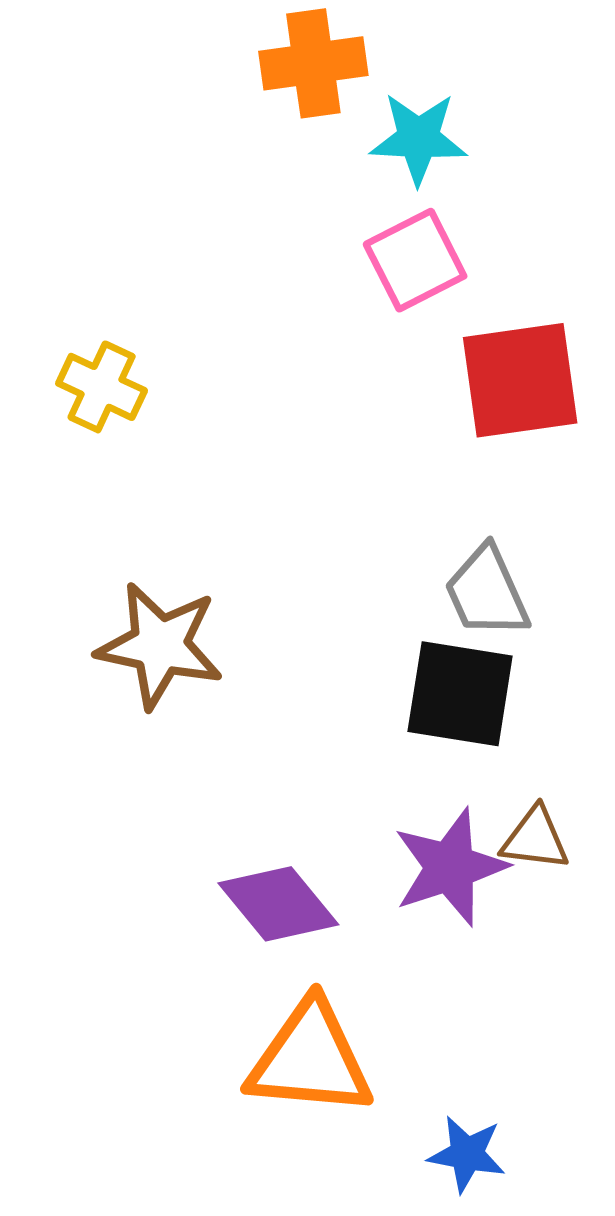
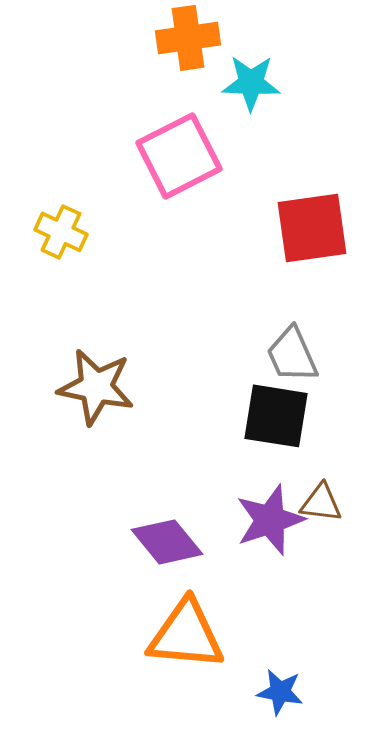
pink square: (415, 260) -> (179, 156), moved, size x1.4

